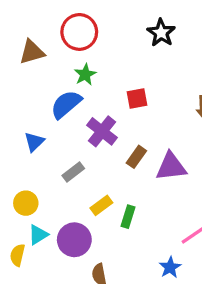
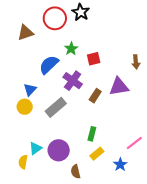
black star: (161, 33) -> (81, 12), moved
green star: (85, 75) -> (71, 49), moved
purple triangle: (171, 167) -> (119, 87), moved
gray rectangle: (73, 172) -> (56, 107), size x1.5
yellow circle: (26, 203) -> (25, 107), moved
yellow rectangle: (101, 205) -> (97, 154), moved

